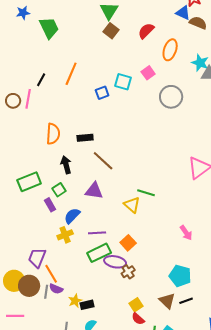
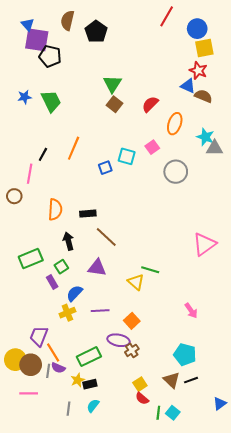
blue star: (23, 13) -> (25, 97), moved
brown circle: (13, 101) -> (14, 196), moved
green rectangle: (99, 253) -> (89, 357), moved
pink line: (15, 316) -> (29, 393), moved

